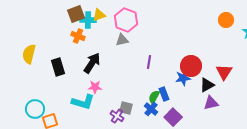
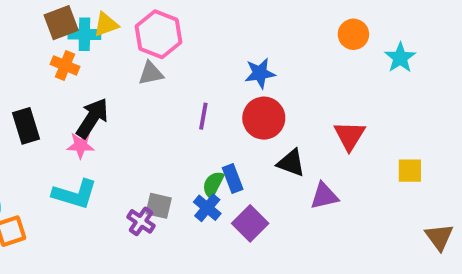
red circle: (191, 66) -> (264, 118), moved
blue star: (183, 78) -> (260, 73), moved
black triangle: (207, 85) -> (291, 163), moved, turned 49
pink star: (95, 87) -> (81, 145), moved

